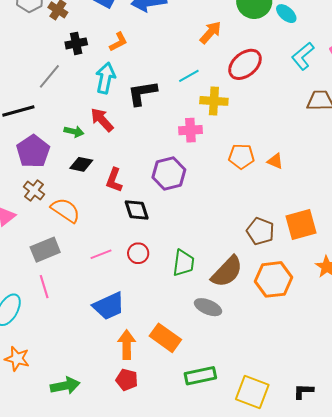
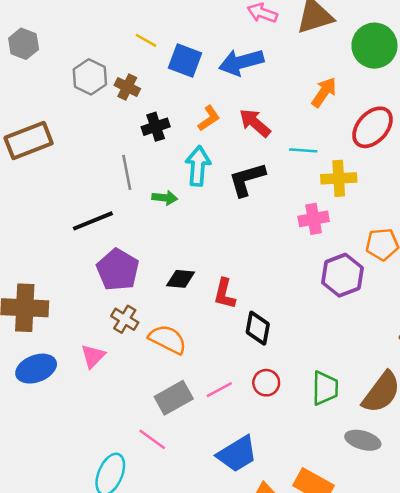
gray line: (49, 76) -> (127, 172), turned -44
cyan line: (189, 76) -> (303, 150), turned 40
red arrow: (102, 120) -> (255, 123), moved
green arrow: (74, 132) -> (165, 198), moved
purple hexagon: (169, 173) -> (342, 275), moved
black diamond: (137, 210) -> (258, 328), turned 36
gray rectangle: (45, 250) -> (174, 398), moved
pink line: (44, 287) -> (152, 439), turned -30

